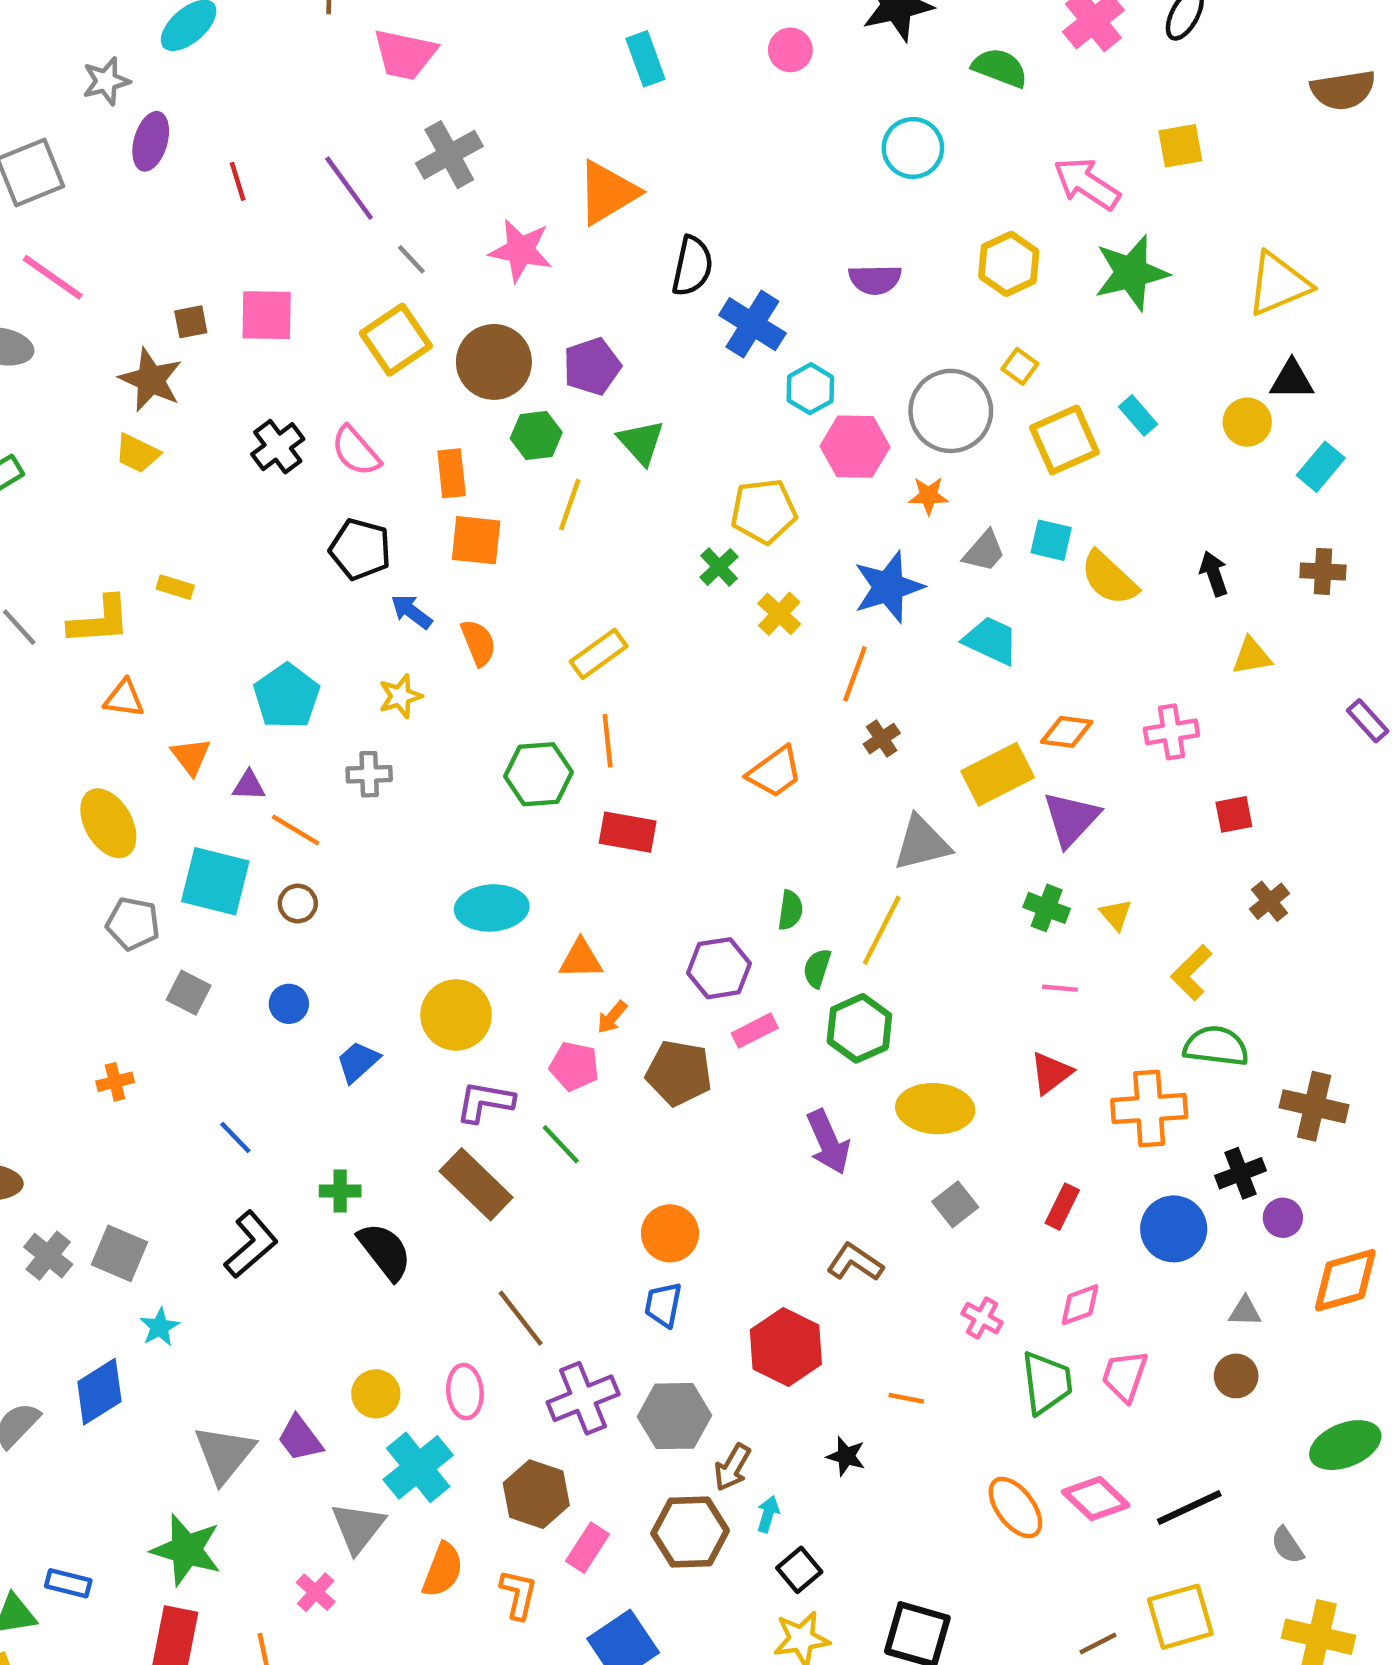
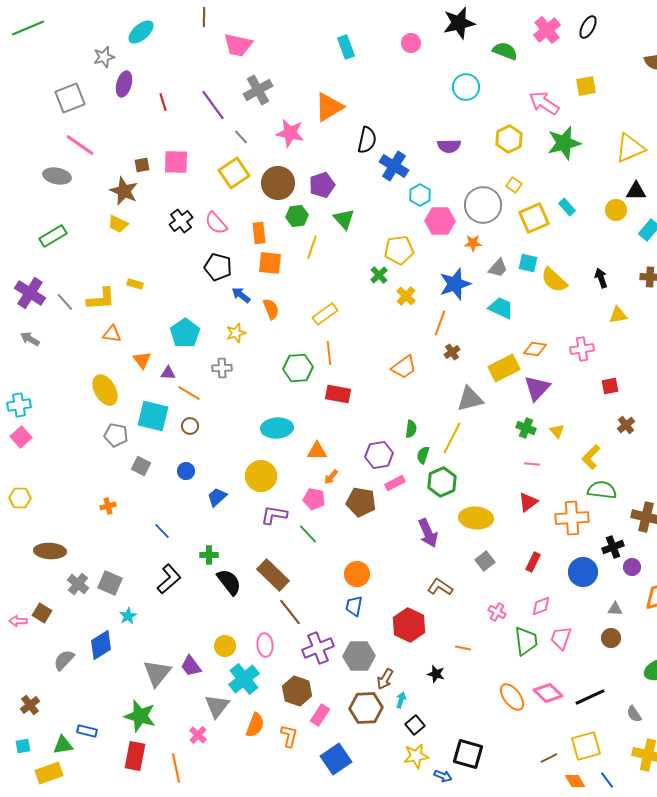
brown rectangle: (476, 1184) -> (273, 575), moved

